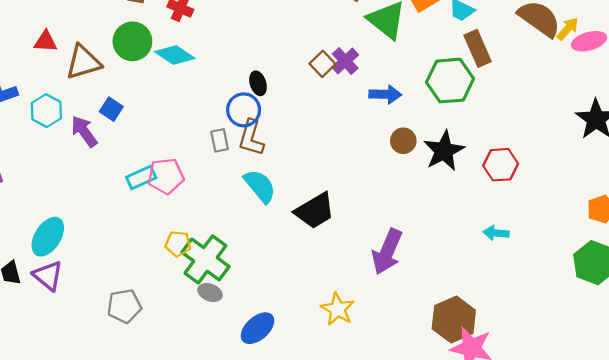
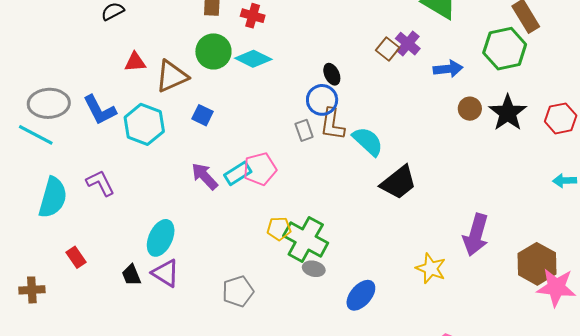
cyan hexagon: (46, 111) -> (144, 124), size x1.4
purple arrow: (84, 131) -> (205, 176), moved
cyan semicircle: (260, 186) -> (368, 141), moved
purple arrow: (387, 252) -> (476, 235), moved

